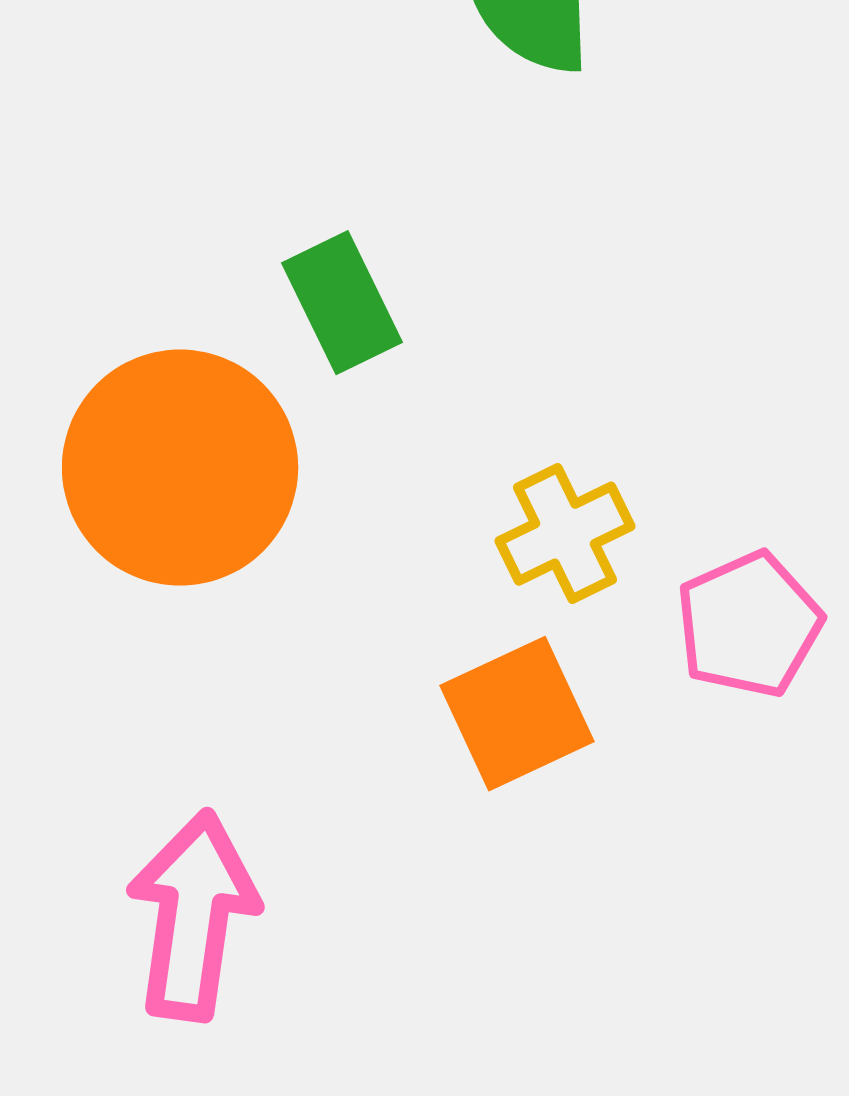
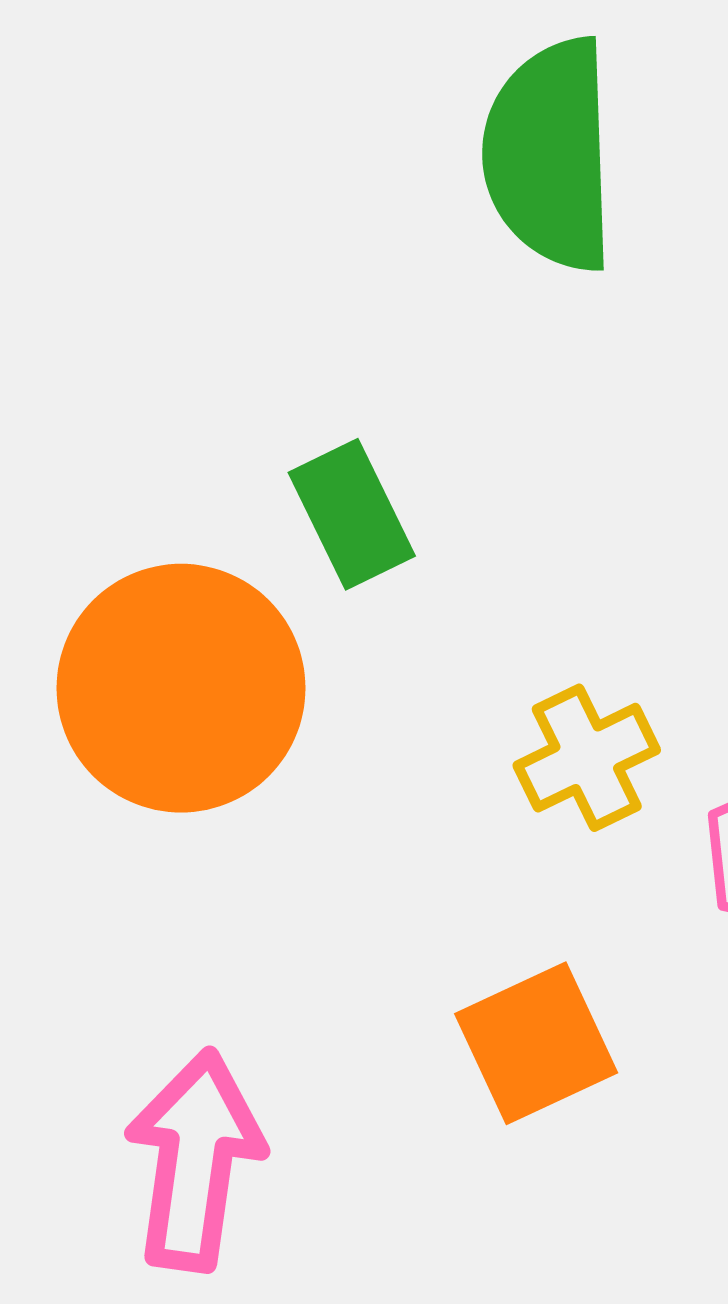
orange square: (517, 714) -> (536, 1043), moved

